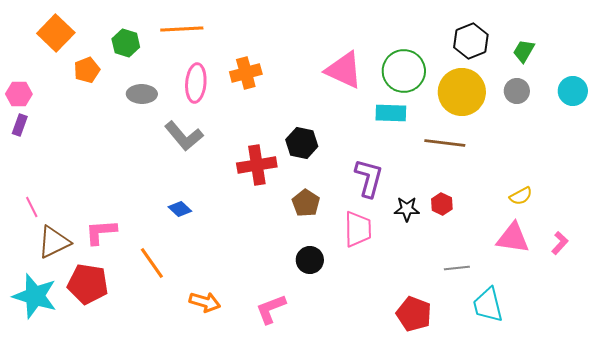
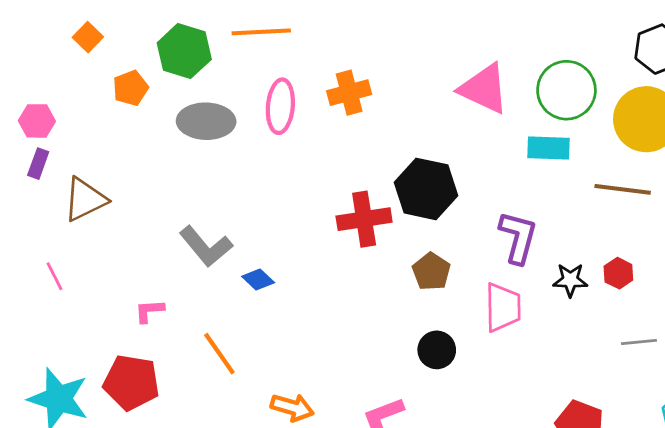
orange square: (56, 33) -> (88, 37), size x0.6
green hexagon: (126, 43) -> (184, 51), size x1.4
gray ellipse: (142, 94) -> (206, 121), size x1.4
gray L-shape: (184, 136) -> (206, 246), moved
black hexagon: (302, 143) -> (426, 189), size x1.4
pink L-shape: (101, 232) -> (149, 311), size x0.7
brown triangle: (54, 242) -> (85, 199), moved
gray line: (457, 268) -> (639, 342), moved

